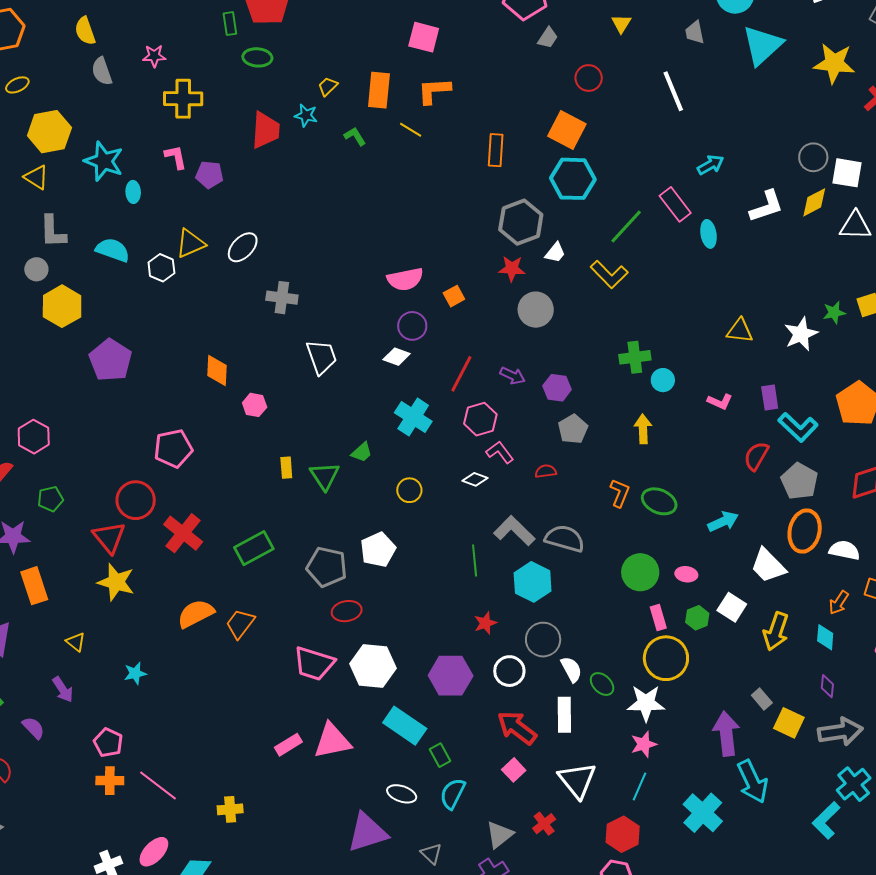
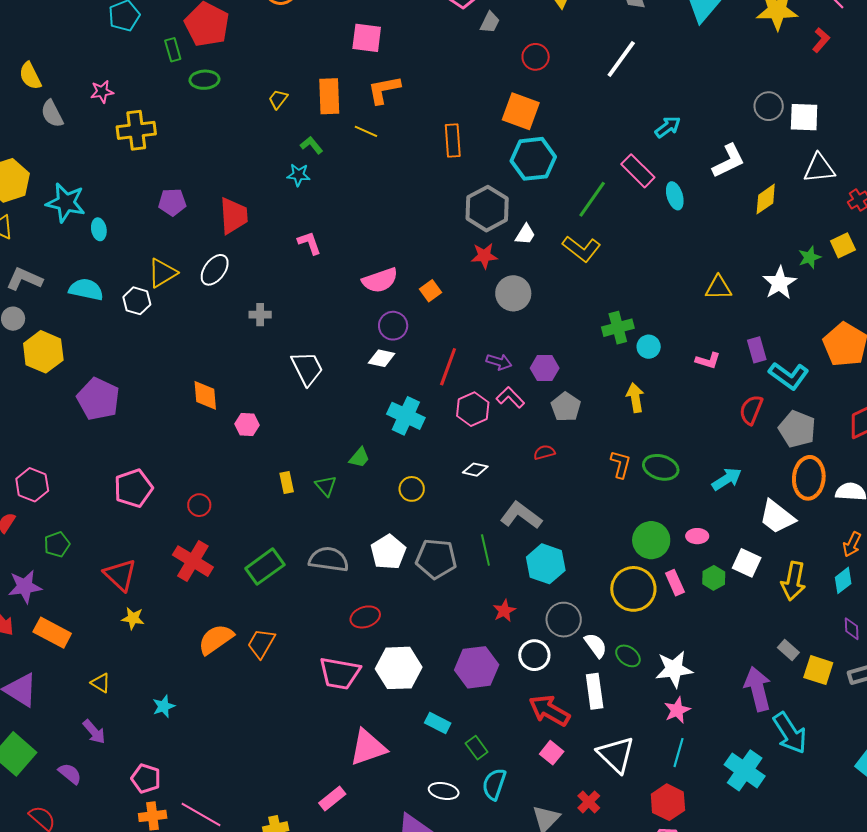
white line: (673, 91) -> (621, 59), turned 66
cyan star: (306, 115) -> (298, 175), moved
red trapezoid: (266, 130) -> (234, 216), moved
pink L-shape: (176, 157) -> (309, 243), moved
yellow diamond: (814, 202) -> (766, 199), moved
gray L-shape: (53, 232) -> (24, 279), turned 123
gray cross: (282, 298) -> (260, 315), size x0.7
pink pentagon: (173, 448) -> (133, 488), moved
pink L-shape: (500, 452) -> (510, 397), moved
green triangle: (325, 476) -> (326, 486), size x0.7
red circle: (136, 500) -> (199, 505), moved, size x0.6
gray semicircle: (565, 538) -> (329, 559), moved
gray pentagon: (327, 567) -> (436, 559), moved
yellow star: (116, 582) -> (133, 618), size x0.6
orange rectangle: (34, 586) -> (52, 633), turned -36
cyan diamond: (825, 637) -> (843, 580), turned 56
yellow circle: (666, 658) -> (633, 589), moved
cyan rectangle: (405, 726) -> (438, 723), size x0.6
pink rectangle: (288, 745) -> (332, 798), moved

